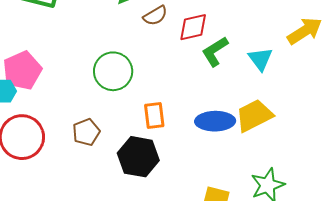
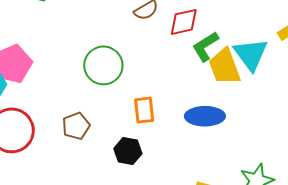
cyan triangle: (260, 59) -> (251, 54), size x1.4
yellow trapezoid: (254, 116) -> (225, 67), moved, turned -84
black hexagon: (138, 157) -> (128, 151), size x0.7

